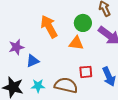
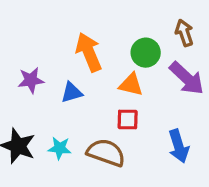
blue triangle: (33, 61) -> (72, 92), moved
red square: (86, 72) -> (128, 119), moved

